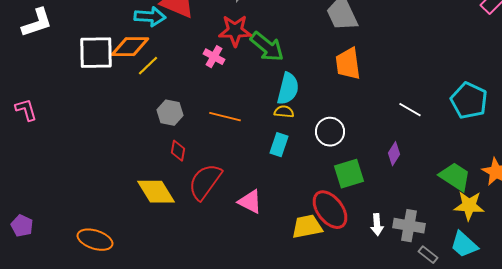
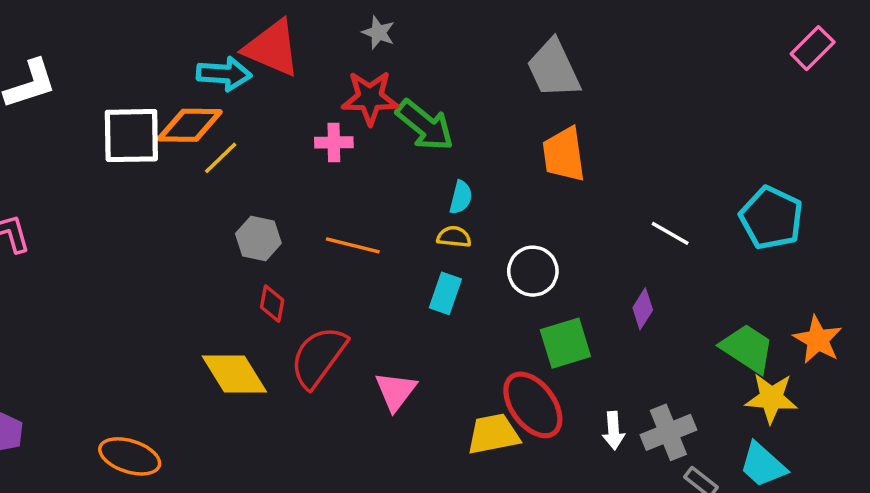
pink cross: (214, 57) -> (334, 142), turned -30
cyan semicircle: (288, 89) -> (461, 197), size x0.6
pink triangle: (250, 202) -> (396, 391), turned 40
gray cross: (409, 226) -> (668, 432), turned -32

